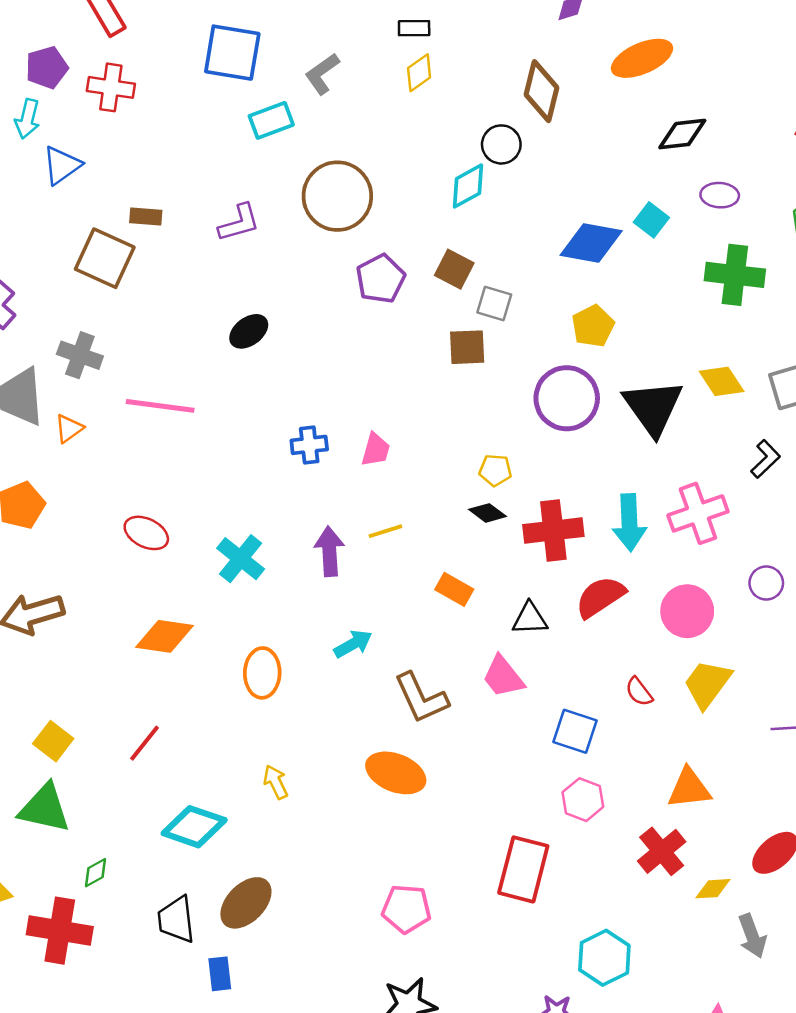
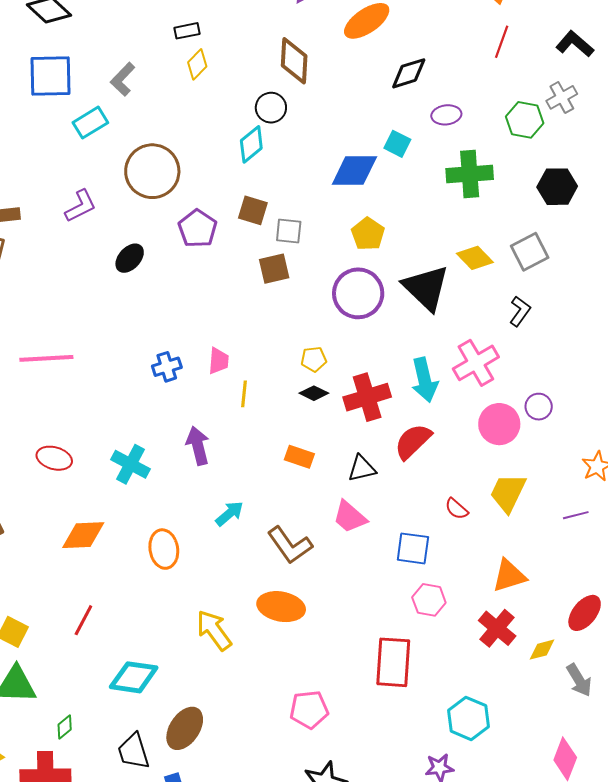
black ellipse: (249, 331) -> (130, 258), moved
yellow line: (385, 531) -> (244, 394), moved, turned -56
pink circle: (687, 611) -> (499, 424), moved
yellow arrow: (276, 782) -> (214, 630), moved, size x1.6

